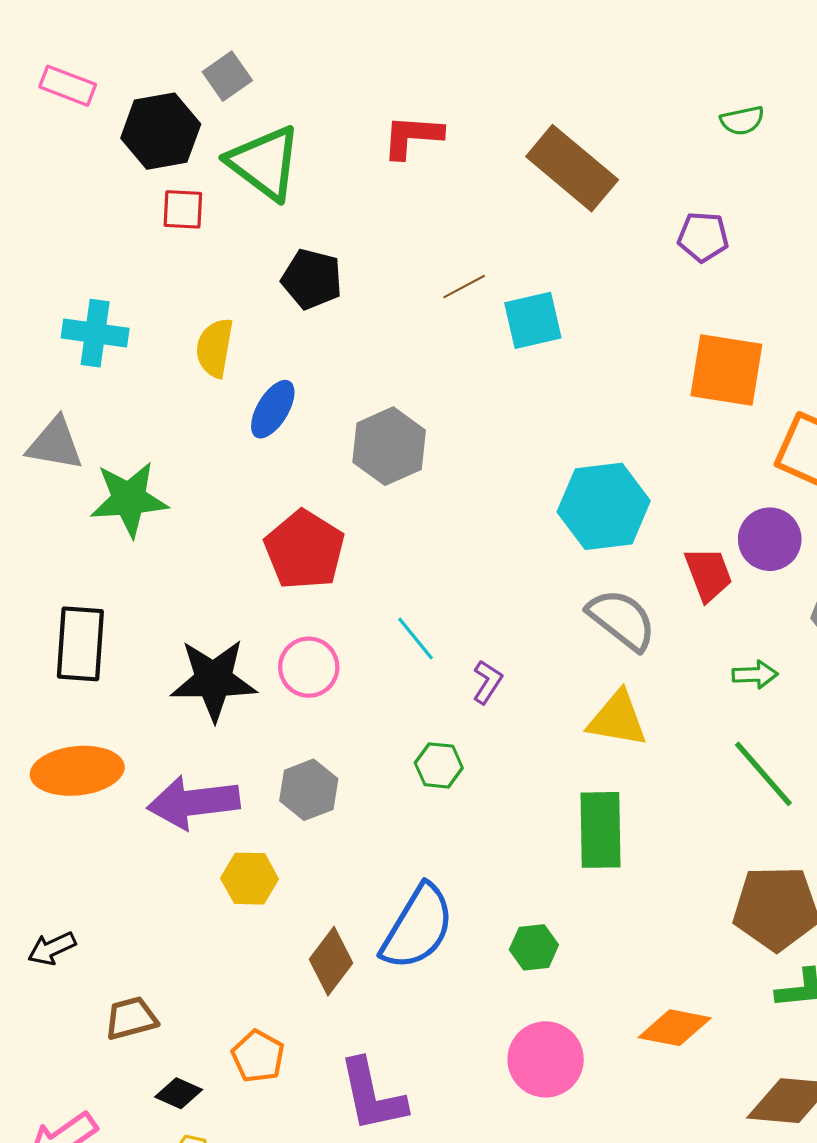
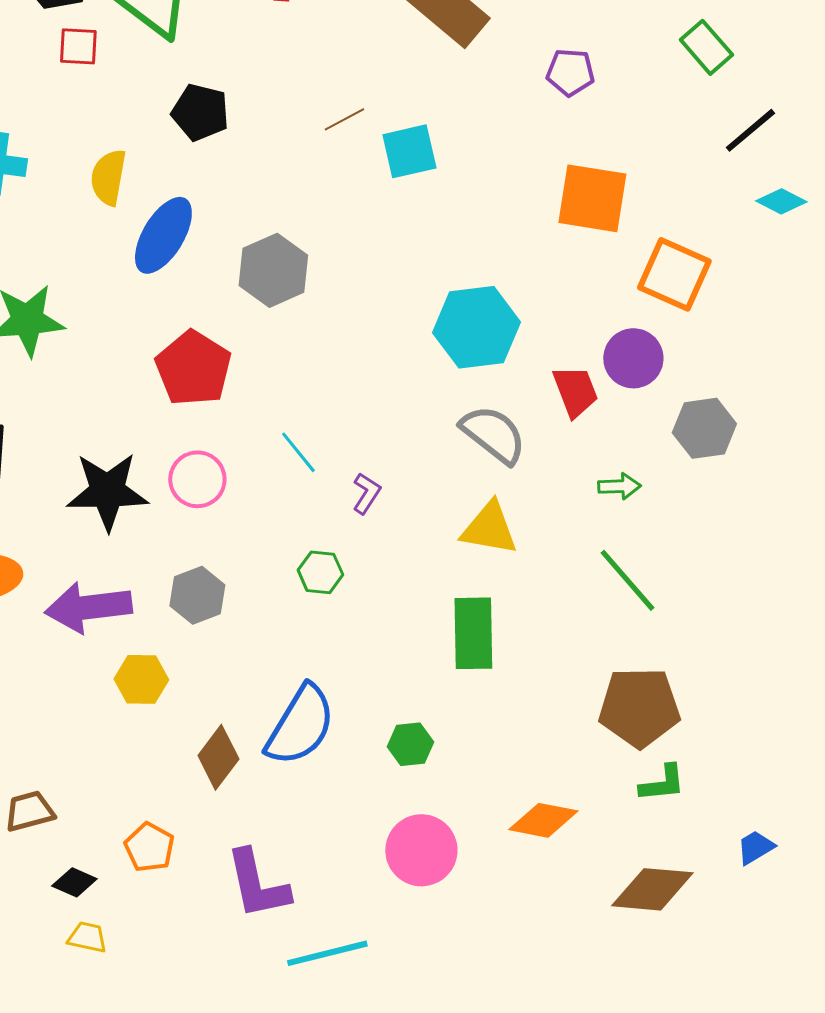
blue ellipse: (273, 409) -> (163, 235), size x1.4

